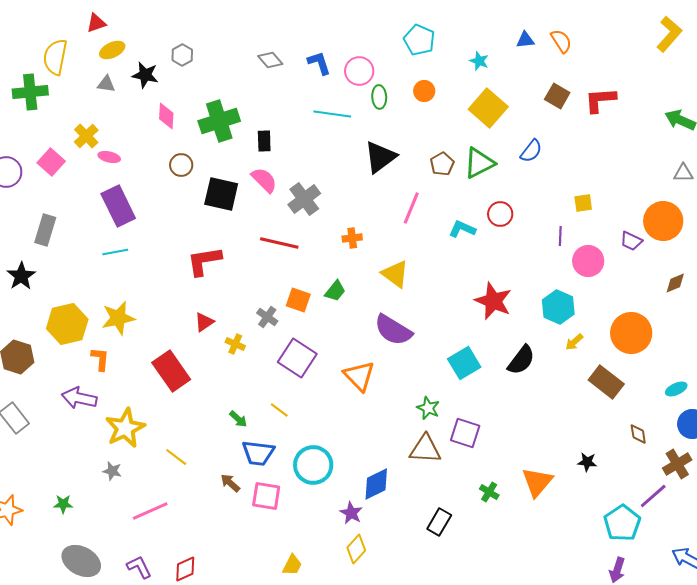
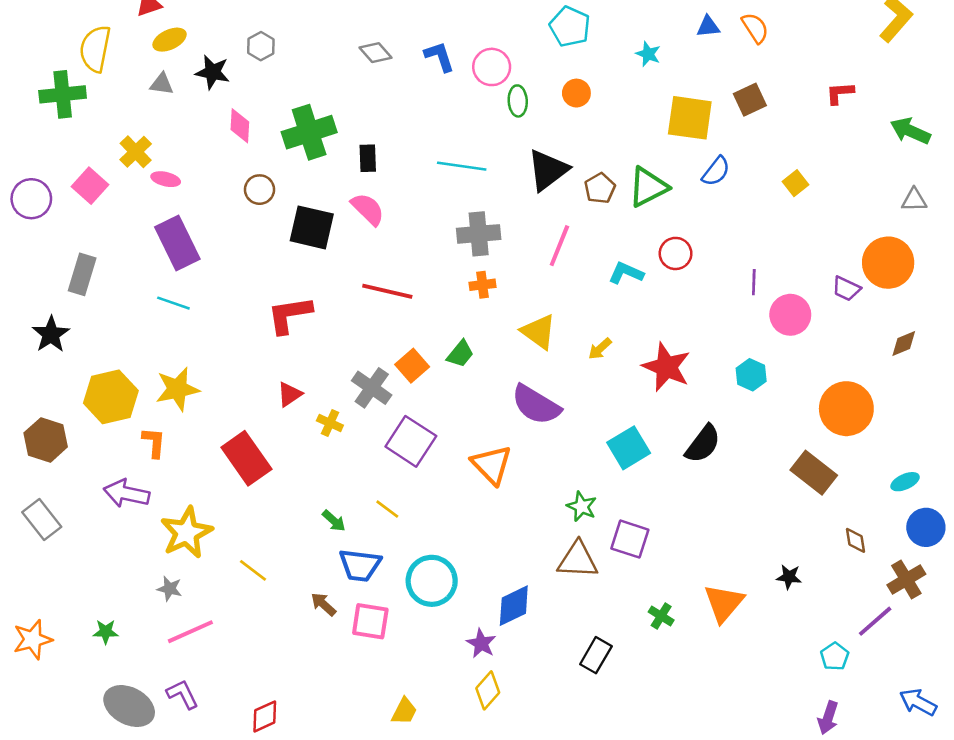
brown square: (557, 96) -> (750, 100), turned 35
red L-shape: (600, 100) -> (840, 93), moved, size x0.7
yellow square: (488, 108) -> (690, 118), moved, turned -33
cyan line: (332, 114) -> (462, 166), moved
black triangle: (380, 157) -> (548, 170), moved
gray cross: (304, 199) -> (479, 234), moved, turned 32
yellow square: (583, 203) -> (796, 183), moved, turned -30
cyan line: (115, 252) -> (173, 303), turned 30
orange square: (298, 300) -> (412, 366), turned 30
cyan hexagon: (558, 307) -> (751, 375), size x0.7
gray cross: (267, 317) -> (372, 388), size x1.4
yellow arrow: (574, 342) -> (600, 349), moved
pink line: (150, 511) -> (190, 632), moved
cyan pentagon: (622, 523) -> (835, 656), size x0.6
purple L-shape: (139, 567) -> (183, 694), moved

